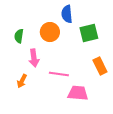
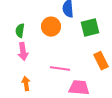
pink arrow: (34, 58) -> (23, 52), moved
orange arrow: (22, 81) -> (26, 84), moved, turned 144

